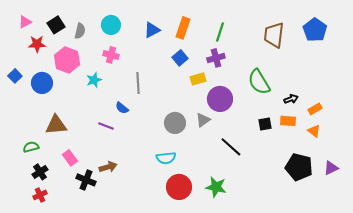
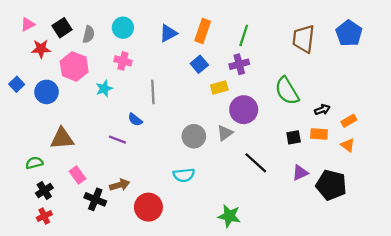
purple triangle: (331, 168) -> (300, 173), moved
red circle: (179, 187) -> (148, 207), moved
green star: (216, 187) -> (229, 216), moved

